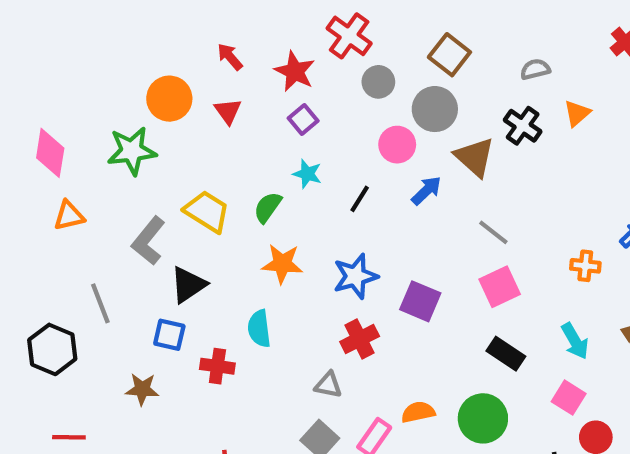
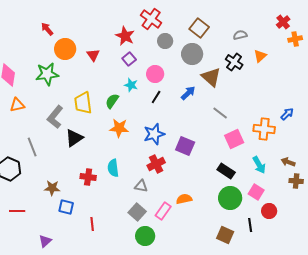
red arrow: (230, 57) -> (47, 29), moved
pink circle: (397, 145) -> (155, 74), moved
yellow trapezoid: (207, 211) -> (83, 103), turned -130
orange cross: (585, 266) -> (264, 129), size x1.5
pink square: (500, 287) -> (234, 139), moved
cyan semicircle: (259, 329) -> (113, 168), moved
blue square: (169, 335) -> (66, 207), moved
green circle: (483, 418) -> (230, 198), moved

